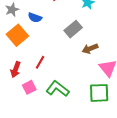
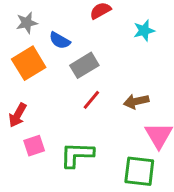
gray rectangle: (73, 29) -> (84, 65), moved
red line: (40, 62) -> (91, 100), moved
green L-shape: (58, 89) -> (77, 155), turned -45

